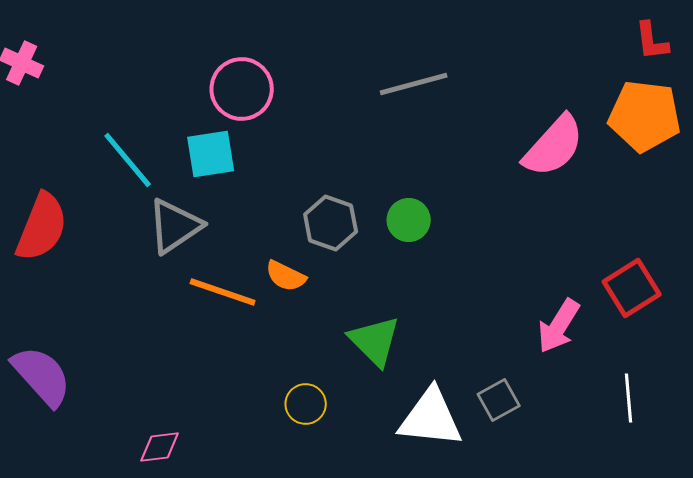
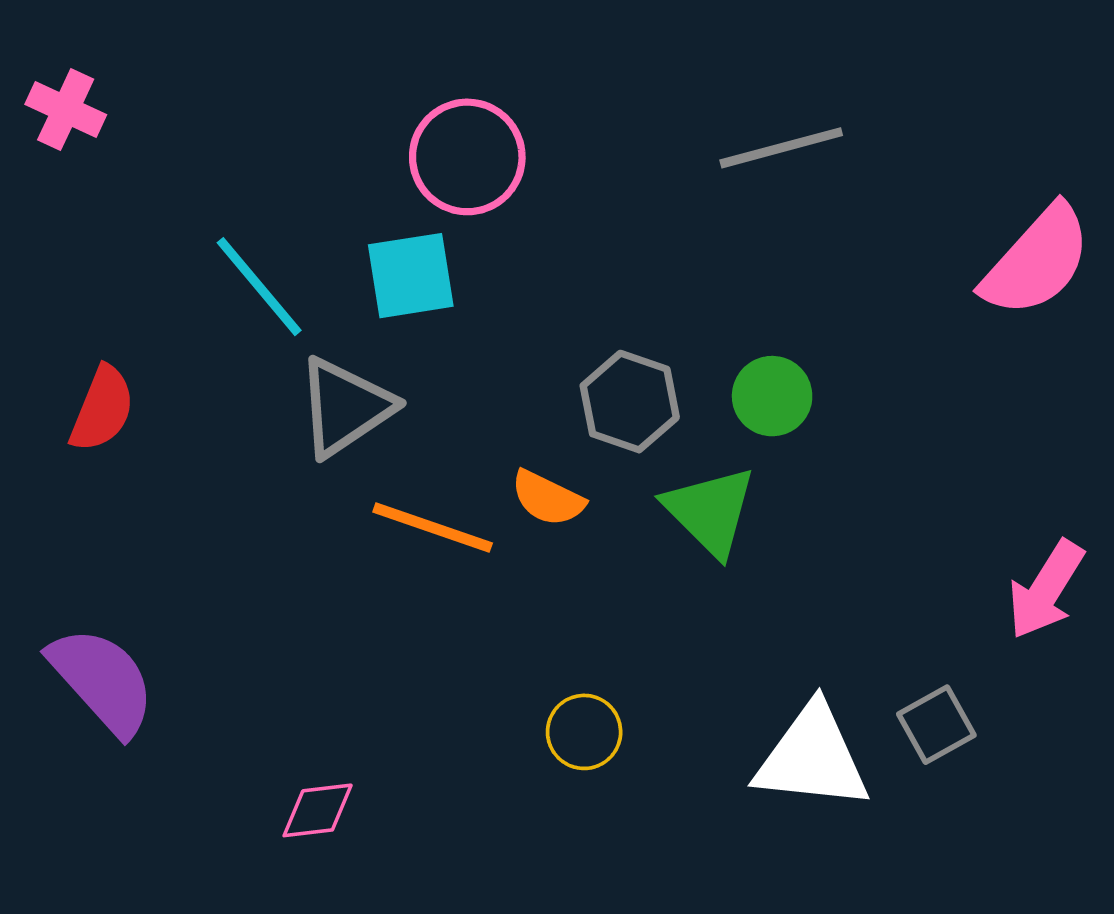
red semicircle: (42, 227) -> (102, 409), size x0.7
green triangle: (375, 341) -> (710, 511), moved

